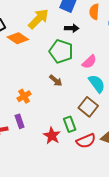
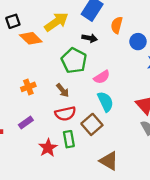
orange cross: (24, 96) -> (28, 87), moved
purple rectangle: (20, 121) -> (26, 122), moved, turned 64
red semicircle: (86, 141) -> (65, 114), moved

